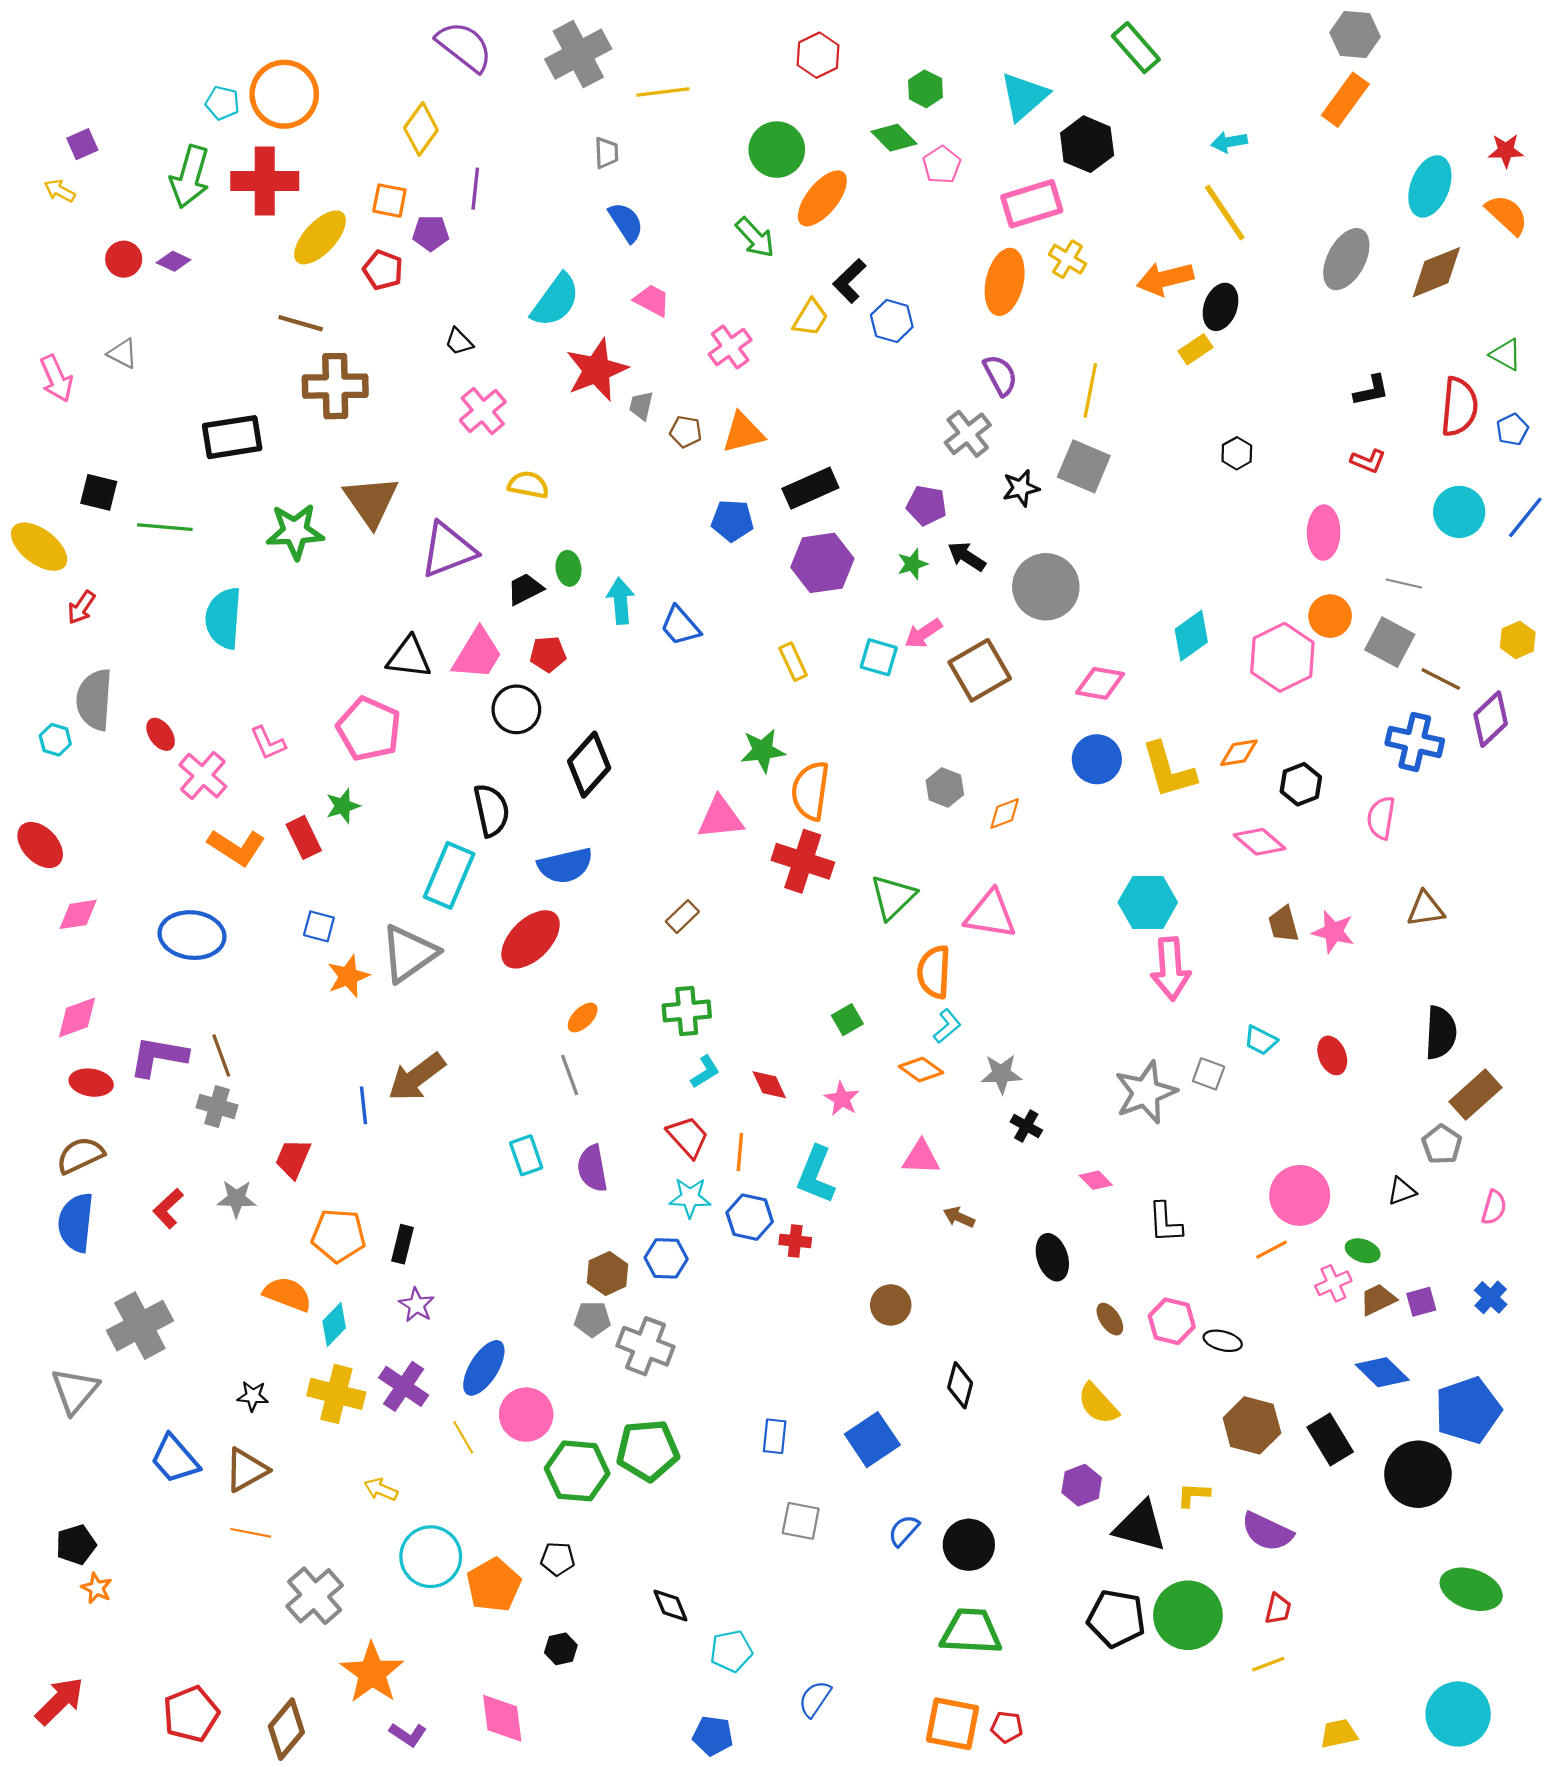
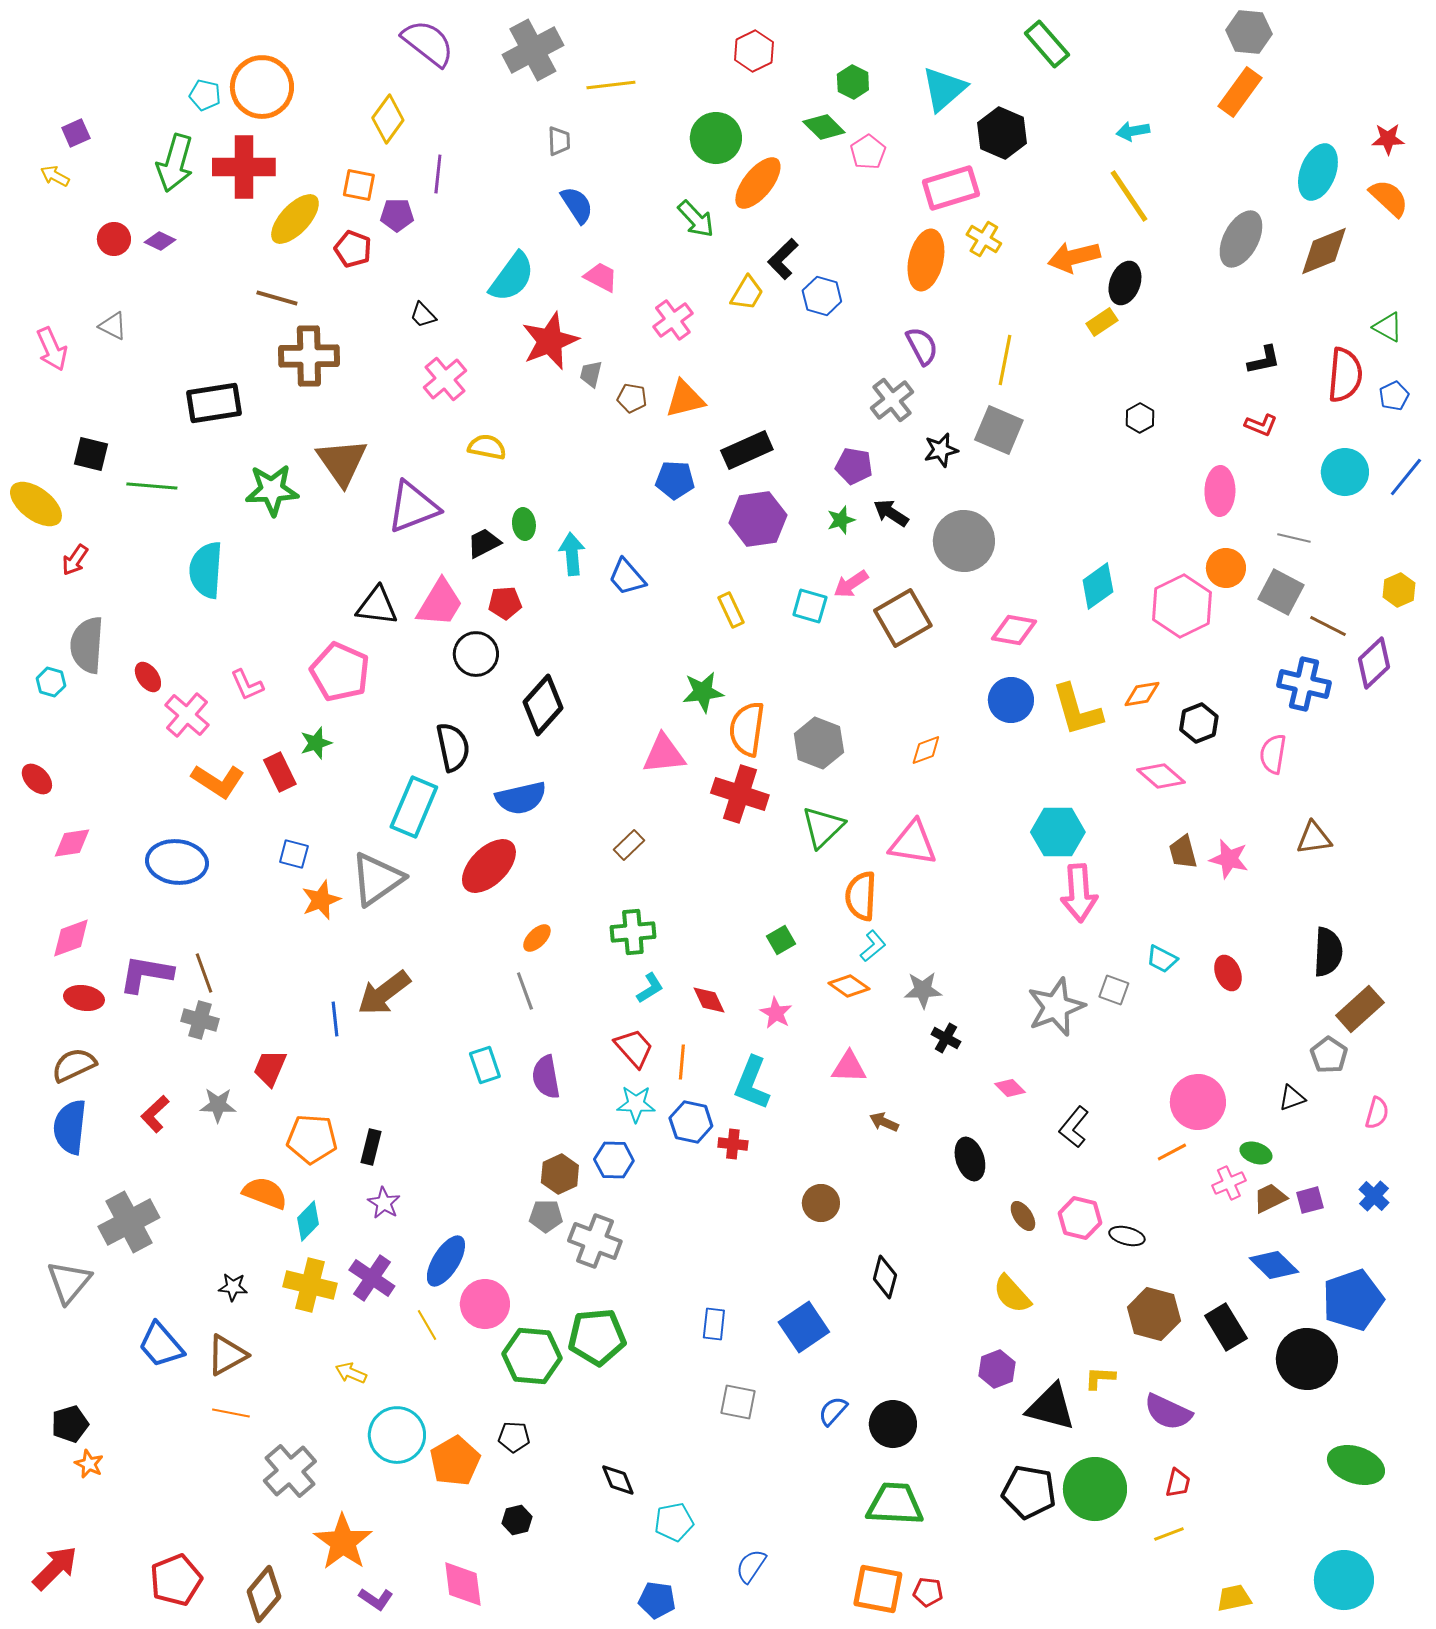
gray hexagon: (945, 787) -> (819, 743), moved, size x1.4
red ellipse: (40, 845) -> (37, 779), size x0.7
black L-shape: (1165, 1223) -> (1074, 1127), turned 42

